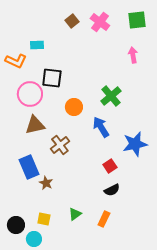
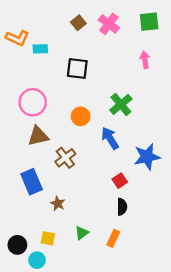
orange L-shape: (16, 61) -> (17, 38), moved
black square: (52, 78) -> (77, 68), moved
brown star: (46, 183) -> (58, 204), moved
black semicircle: (112, 190) -> (122, 207), turned -63

